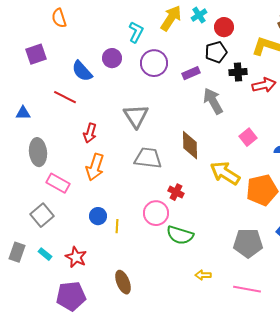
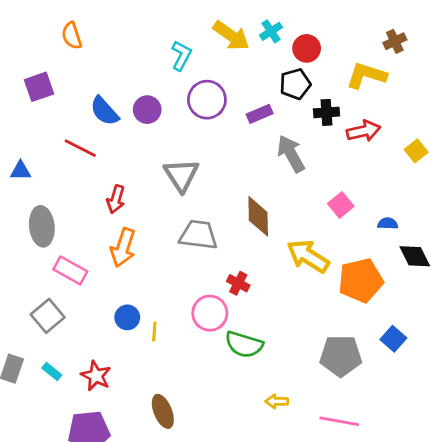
yellow arrow: (171, 18) -> (231, 36), turned 92
purple circle: (112, 58) -> (147, 110), moved

